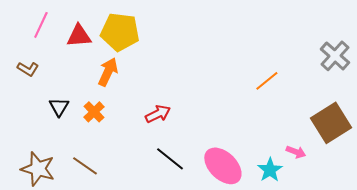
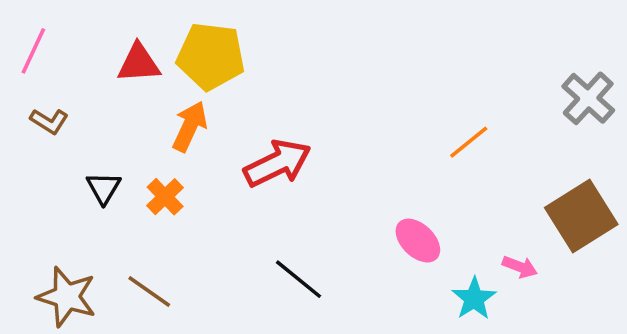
pink line: (41, 25) -> (33, 51), moved
red arrow: (158, 114) -> (277, 163), moved, size x1.5
pink ellipse: (223, 166) -> (418, 241), moved, size x0.7

